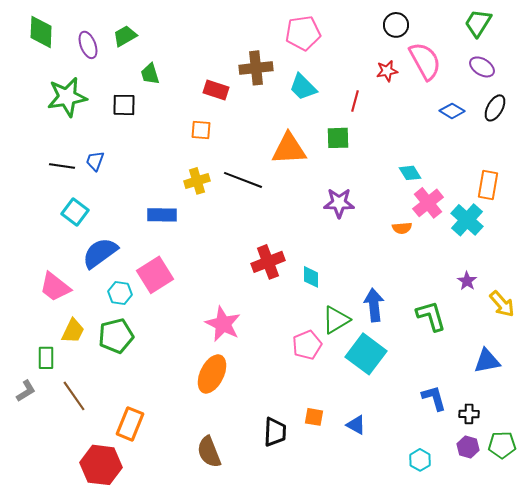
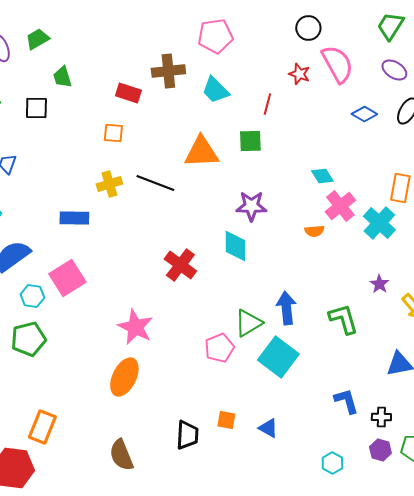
red star: (387, 71) -> (299, 74), turned 30
red cross: (268, 262) -> (180, 265), turned -32
cyan diamond: (311, 277) -> (235, 246), moved, size x1.4

